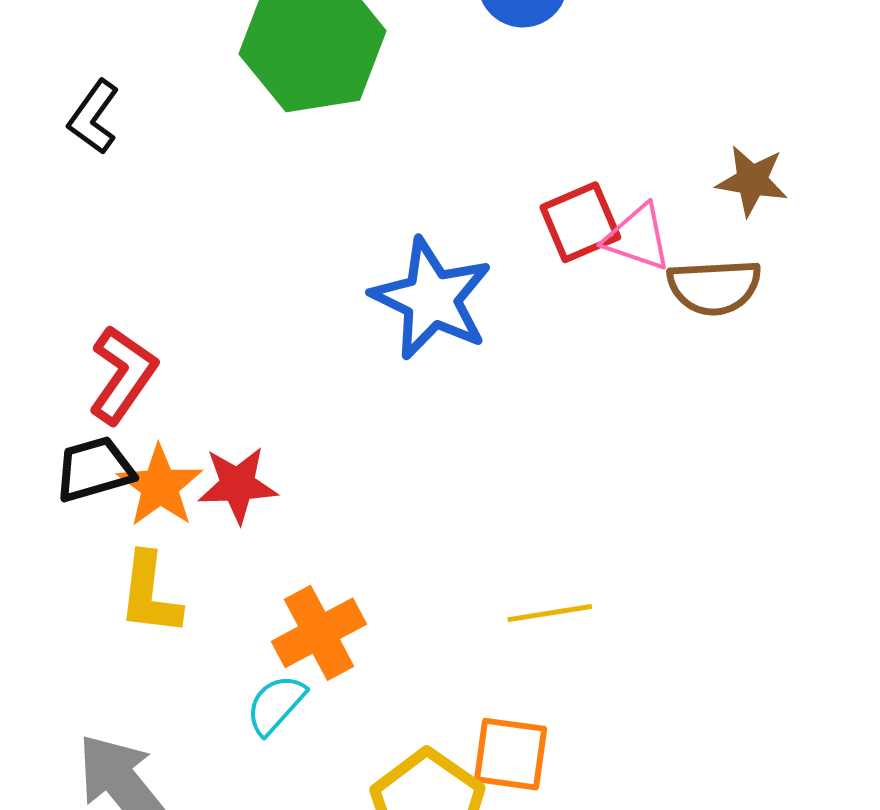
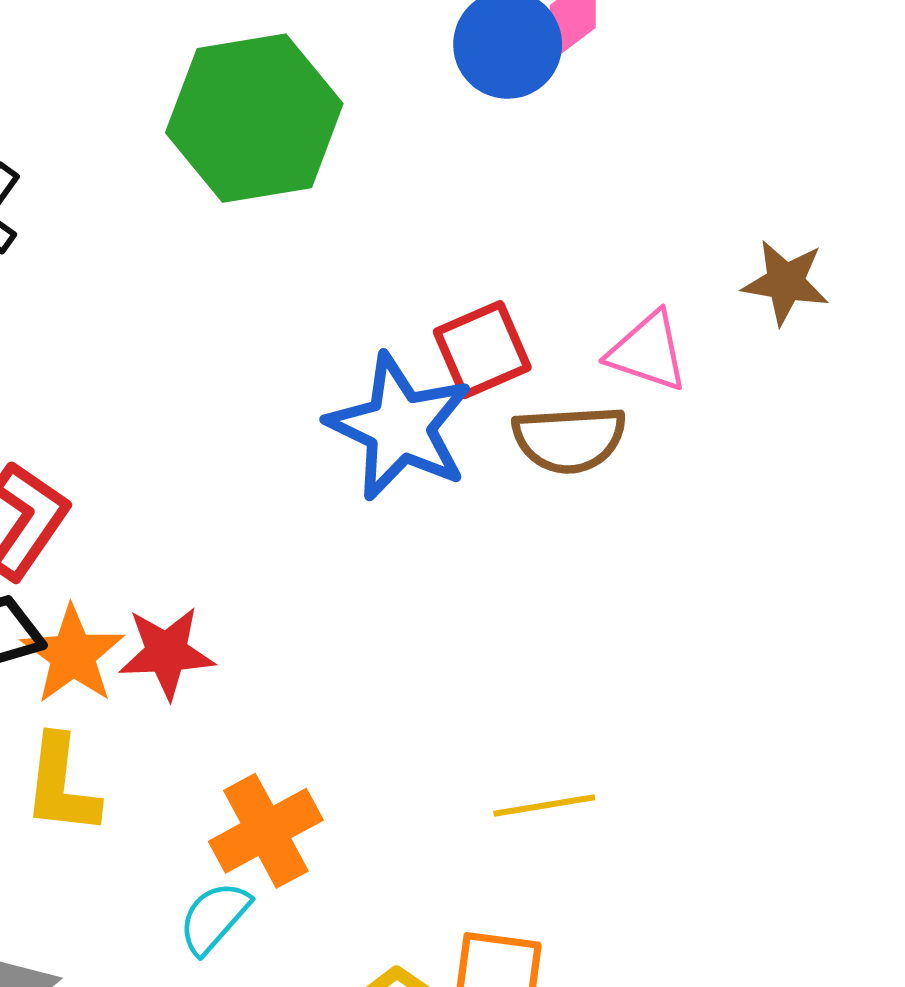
red square: (580, 222) -> (482, 350), moved
brown semicircle: (714, 287) -> (569, 439), moved

